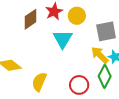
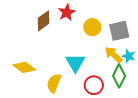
yellow circle: (77, 16) -> (92, 27), moved
cyan triangle: (63, 39) -> (75, 63), moved

